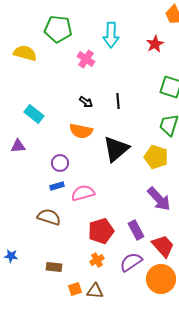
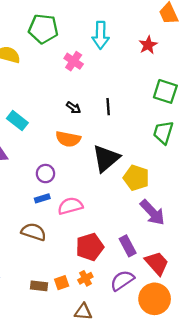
yellow pentagon: (156, 157) -> (136, 178), moved
orange square: (75, 289) -> (62, 283), moved

